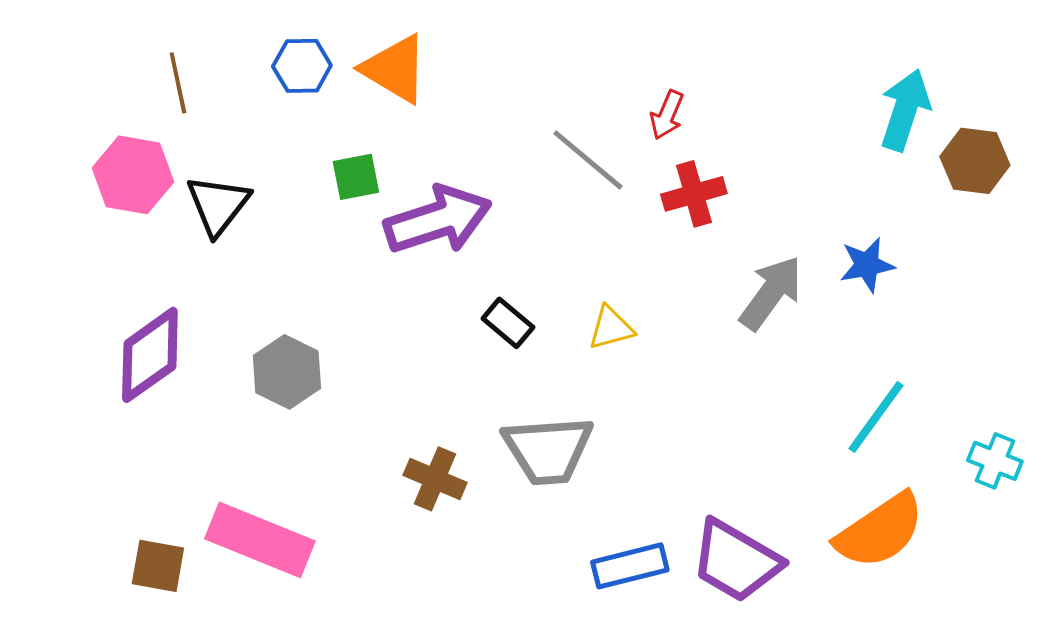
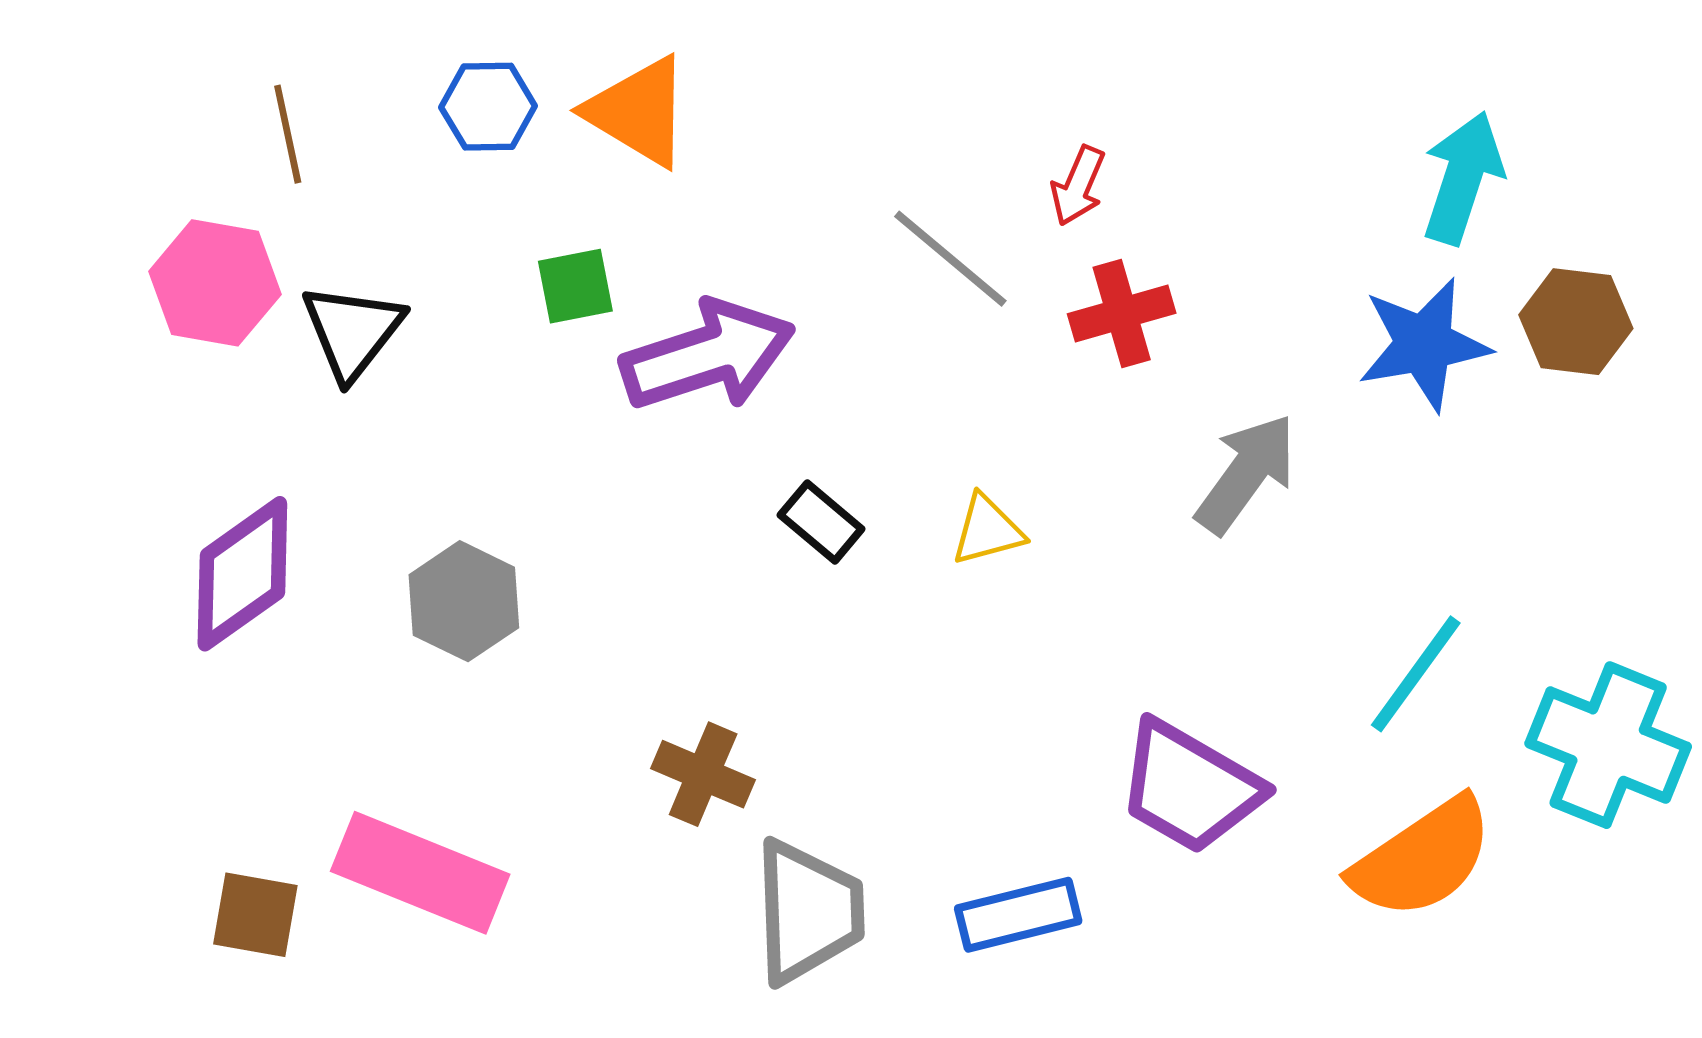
brown hexagon: (975, 161) -> (1576, 322), moved
blue star: (867, 265) -> (1424, 344), moved, size x1.5
gray trapezoid: (548, 450) -> (808, 912), moved, turned -88
cyan cross: (995, 461) -> (1608, 745), size x1.8
purple trapezoid: (736, 561) -> (1190, 787), moved

